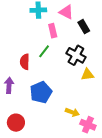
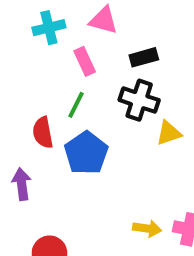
black rectangle: (84, 27) -> (144, 57), moved, turned -64
blue pentagon: (41, 92) -> (86, 153), moved
yellow arrow: (72, 112) -> (147, 229), moved

